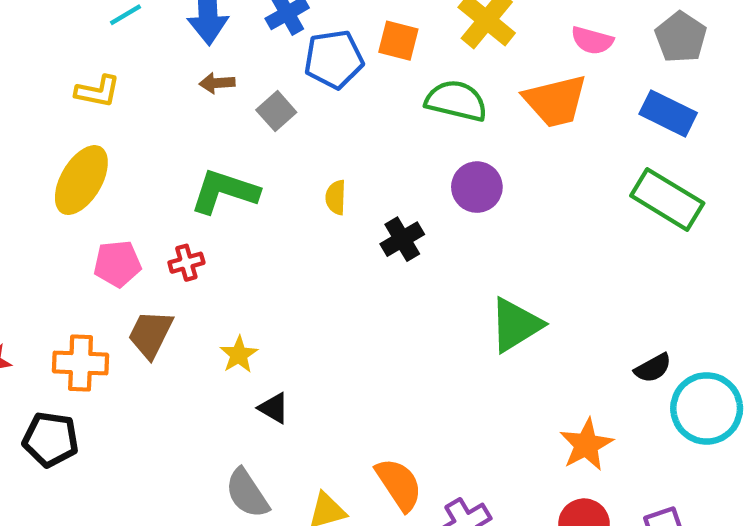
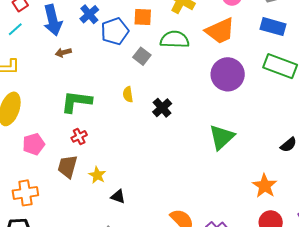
gray square: (276, 111) -> (142, 56), moved
purple circle: (477, 187) -> (228, 74), moved, size x1.4
red cross: (186, 263) -> (79, 136), moved
brown trapezoid: (151, 334) -> (67, 166), moved

